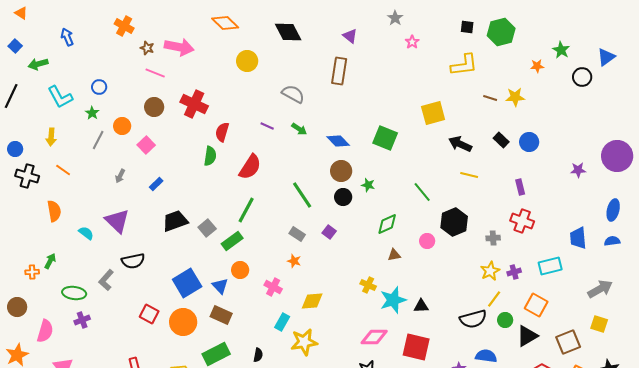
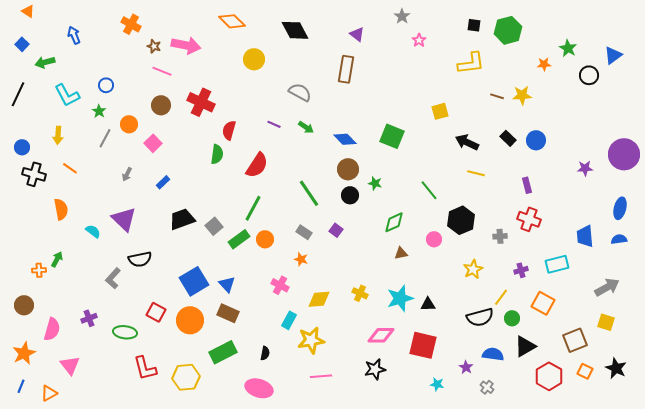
yellow square: (433, 113) -> (440, 111), size x0.7
orange circle: (240, 270) -> (265, 239), moved
yellow star: (490, 271) -> (473, 269), moved
yellow cross: (368, 285) -> (360, 293), moved
green ellipse: (74, 293) -> (125, 332), moved
black triangle: (527, 336) -> (525, 346), moved

